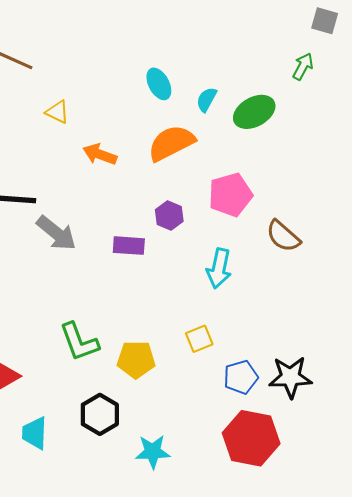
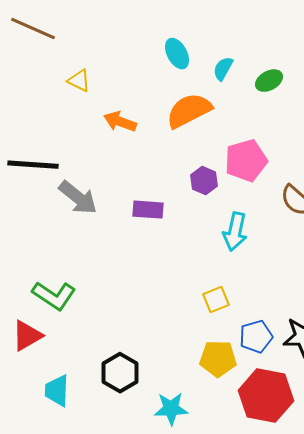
green ellipse: (254, 112) -> (269, 81), size x0.7
purple hexagon: (169, 215) -> (204, 181), moved
green L-shape: (79, 342) -> (54, 296), moved, turned -36
yellow pentagon: (136, 359) -> (218, 359), moved

